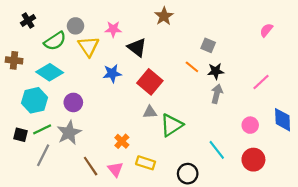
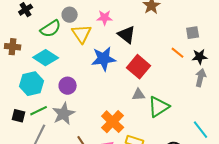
gray square: (208, 45) -> (193, 33), turned -32
blue star: (112, 73) -> (104, 59), size x1.4
orange cross: (122, 141) -> (113, 122), size x1.6

